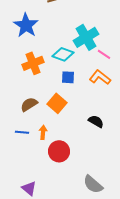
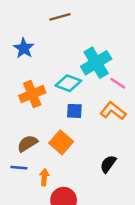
blue star: (26, 25) -> (24, 48), size x0.7
black semicircle: (96, 121) -> (108, 164), turned -84
blue line: (22, 132) -> (19, 168), moved

